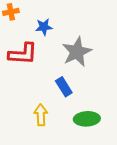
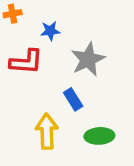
yellow arrow: (41, 115) -> (47, 131), size x1.4

